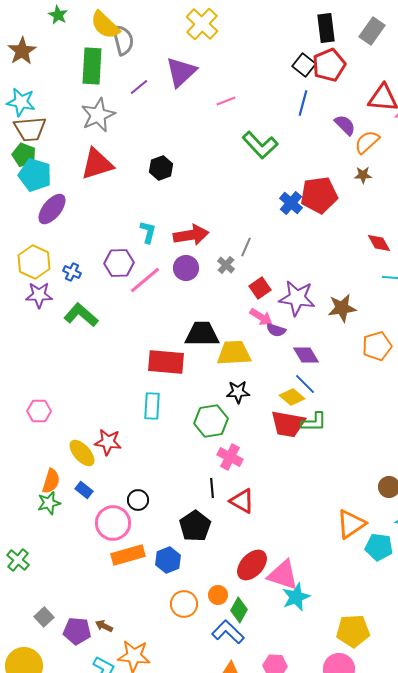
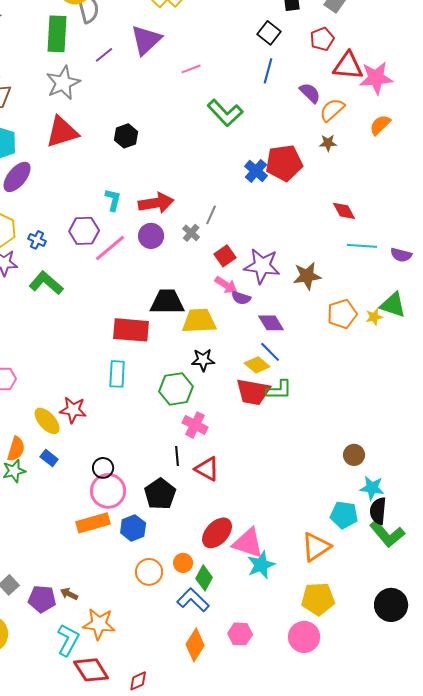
red pentagon: (329, 65) -> (322, 39), moved, size x0.7
pink circle: (113, 523) -> (108, 491), moved
orange triangle: (351, 524) -> (316, 547), moved

